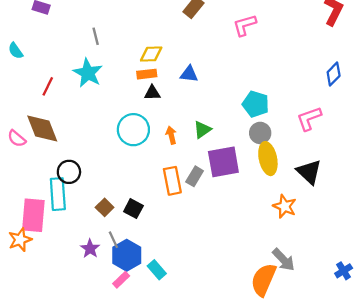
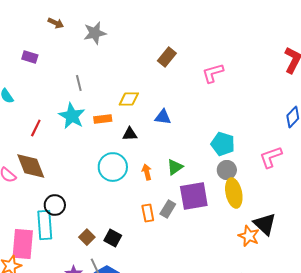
orange rectangle: (147, 74) -> (103, 119), moved
black triangle: (309, 172) -> (265, 224), moved
orange rectangle: (172, 181) -> (148, 213), size x0.7

